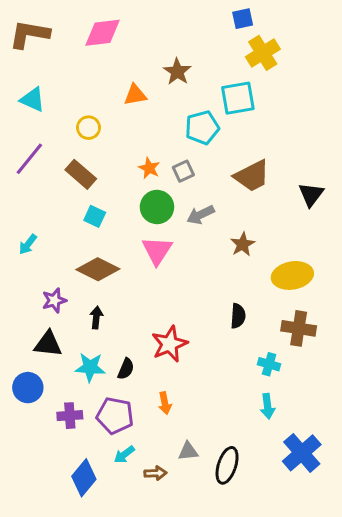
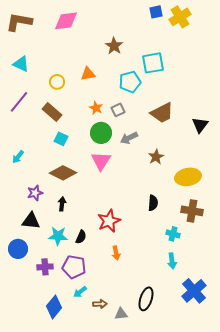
yellow cross: (263, 53) -> (180, 17), moved
orange triangle: (135, 95) -> (88, 74), moved
orange arrow: (165, 403) -> (116, 253), moved
gray triangle: (188, 451) -> (121, 314), moved

